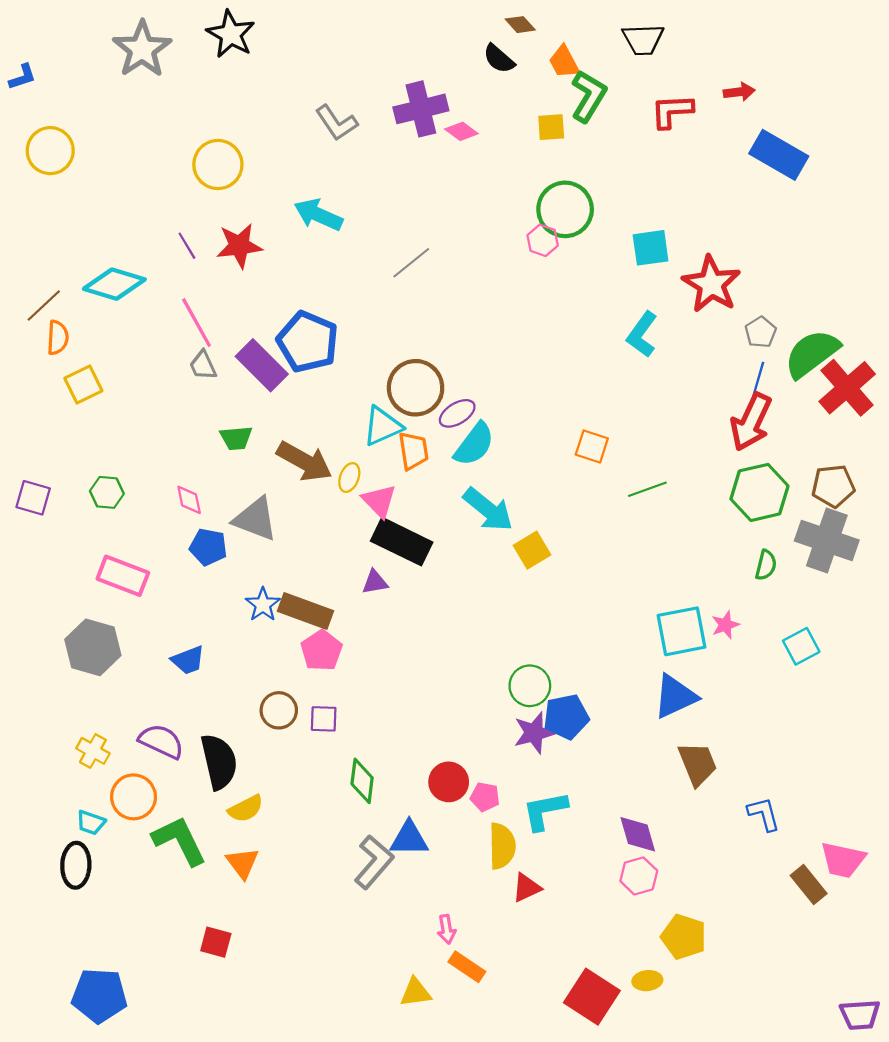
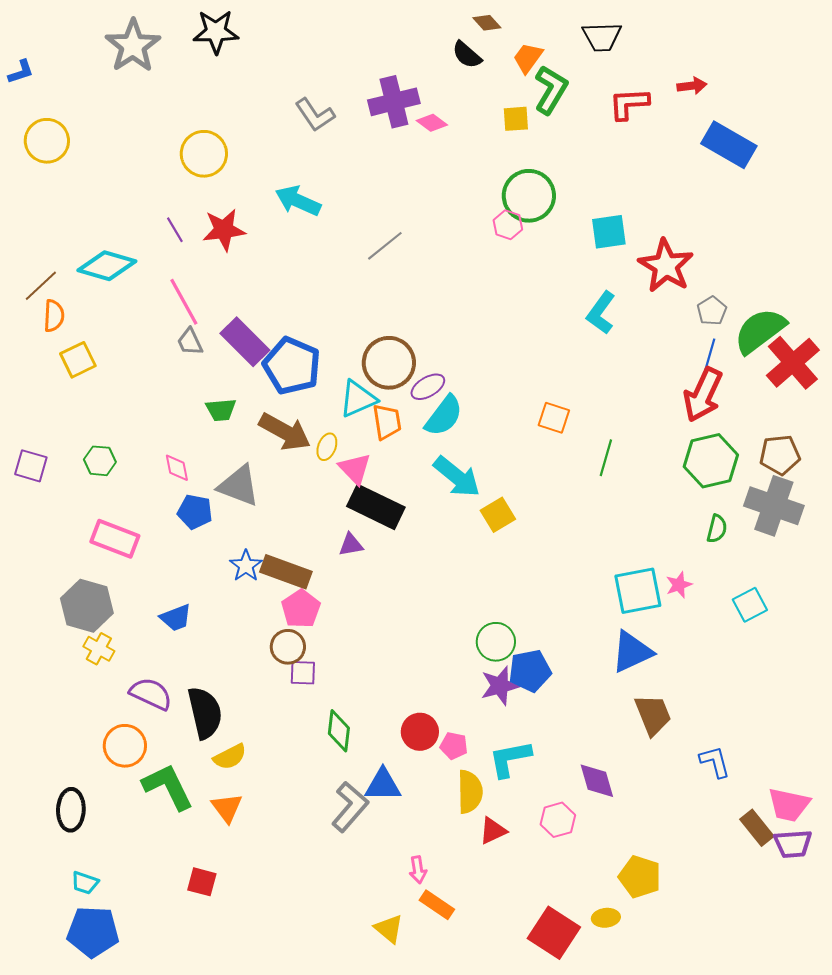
black star: (231, 34) -> (216, 32), turned -30
orange trapezoid: (564, 62) -> (528, 58), turned 64
blue pentagon: (308, 342) -> (292, 366), moved
green line: (647, 489) -> (606, 458), turned -54
brown circle: (279, 710) -> (288, 647), moved
yellow cross: (93, 751) -> (99, 649), moved
cyan trapezoid: (91, 823) -> (85, 883), moved
pink hexagon: (639, 876) -> (558, 820), moved
yellow triangle: (416, 992) -> (389, 929), turned 48
purple trapezoid: (860, 1015) -> (793, 844), moved

